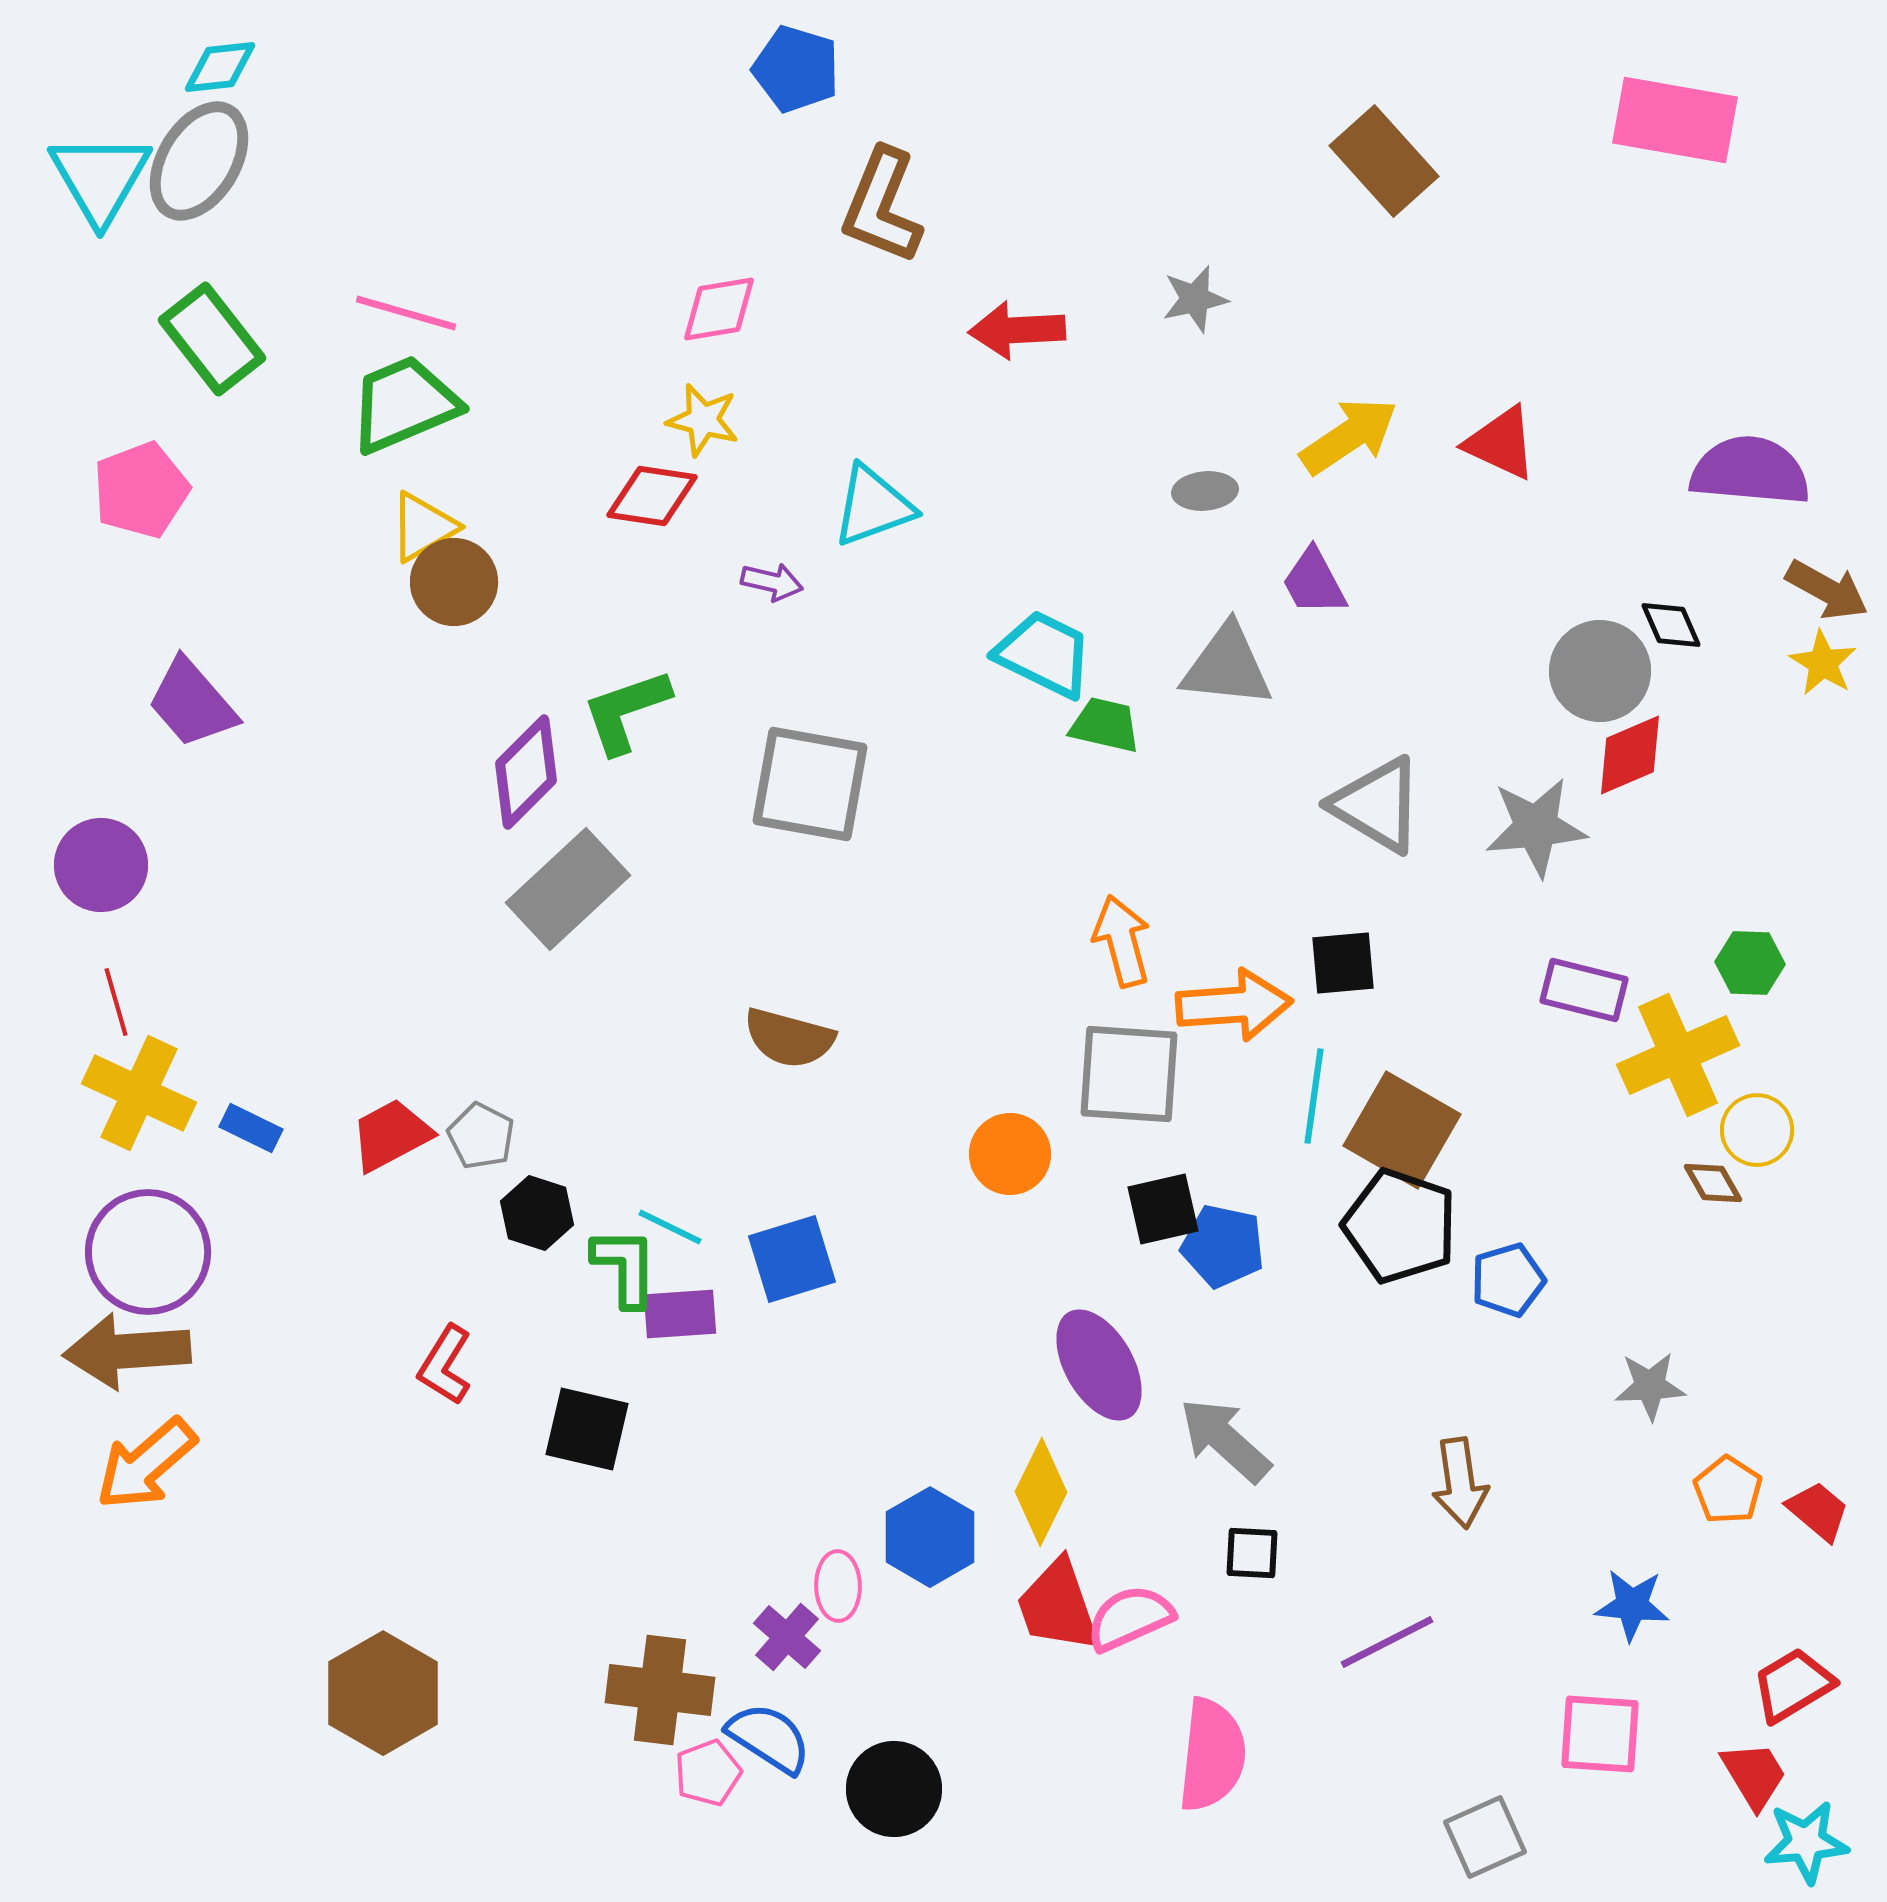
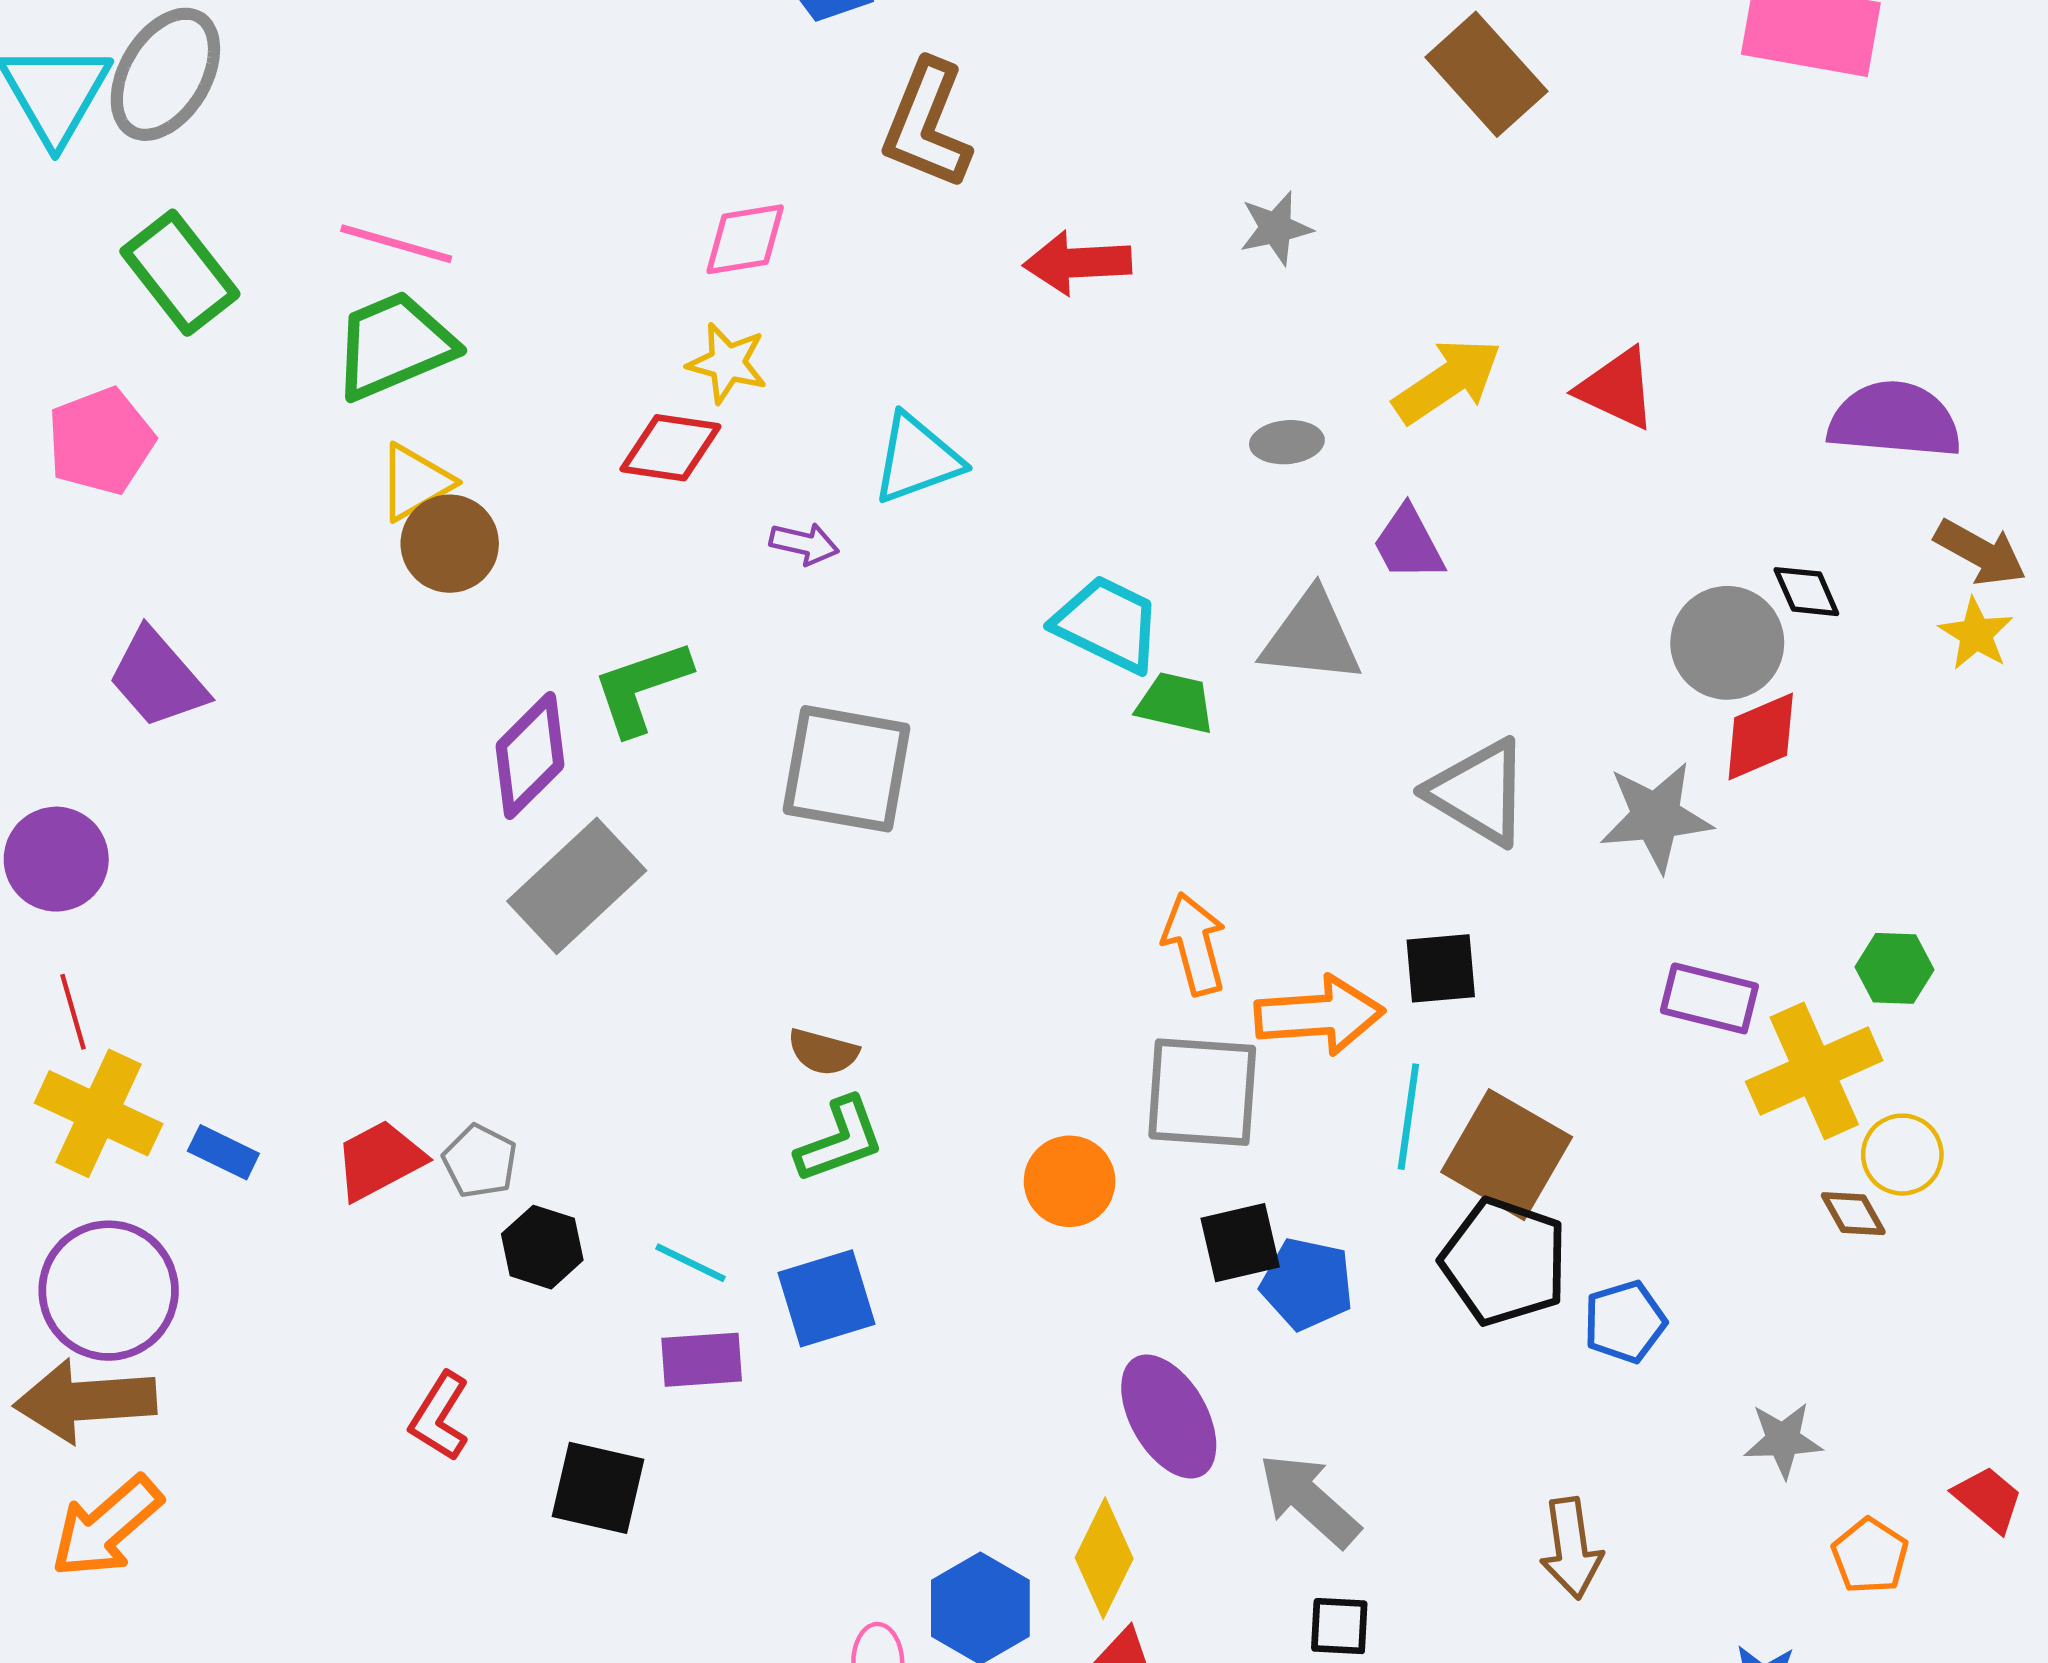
brown semicircle: (789, 1038) -> (823, 1052), size x0.7
green L-shape: (625, 1267) -> (840, 1140), moved, turned 70
red trapezoid: (1818, 1511) -> (1988, 1499), moved

